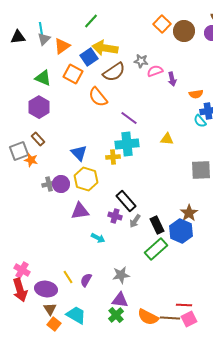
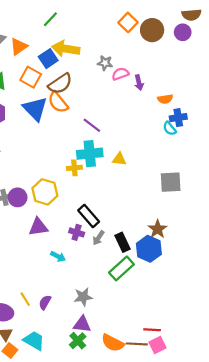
brown semicircle: (114, 72) -> (60, 84), moved
yellow triangle: (167, 139) -> (119, 159), moved
blue triangle: (79, 153) -> (35, 109), moved, size x1.4

